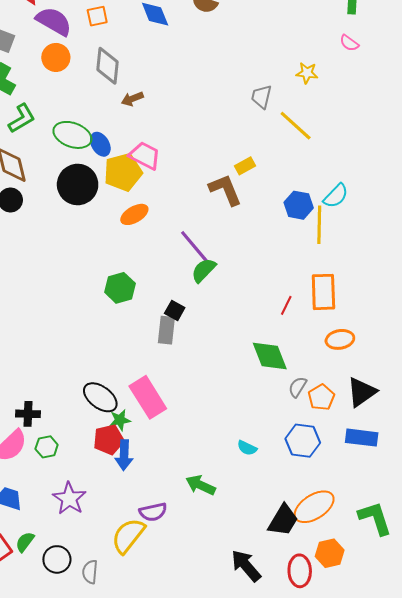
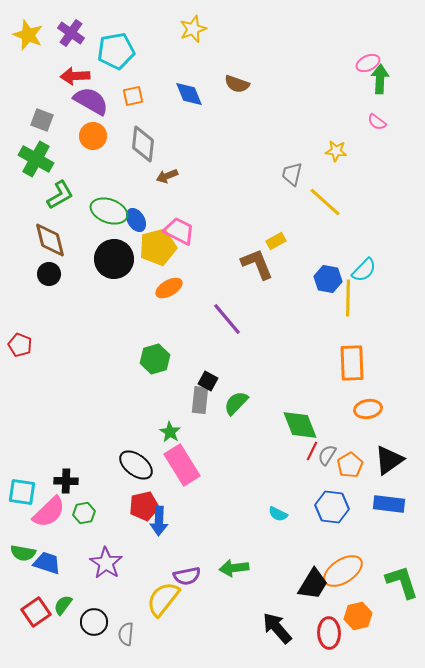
green semicircle: (204, 270) -> (236, 403), moved
red line: (286, 305) -> (312, 451), moved
green star: (120, 420) -> (170, 432), moved, turned -30
green arrow: (200, 485) -> (234, 568), moved, turned -32

